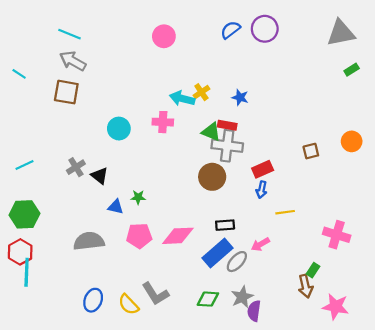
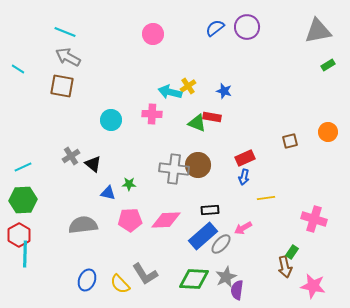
gray cross: (227, 146) -> (174, 169), moved
cyan line: (24, 165) -> (23, 167), moved
green diamond: (208, 299) -> (194, 279), size x1.4

